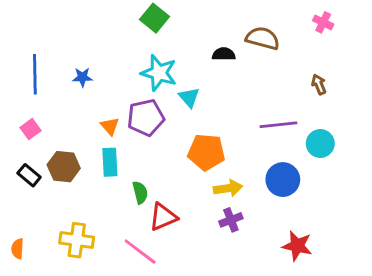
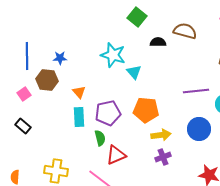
green square: (155, 18) -> (137, 17), moved
purple pentagon: (146, 118) -> (108, 113), moved
brown hexagon: (64, 167) -> (47, 80), moved

